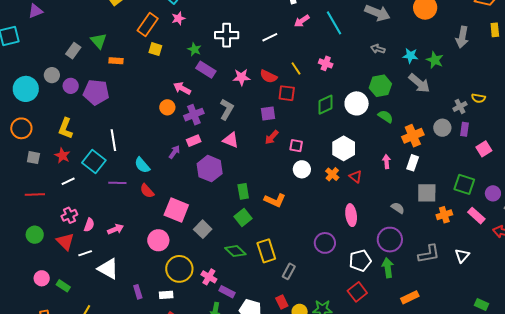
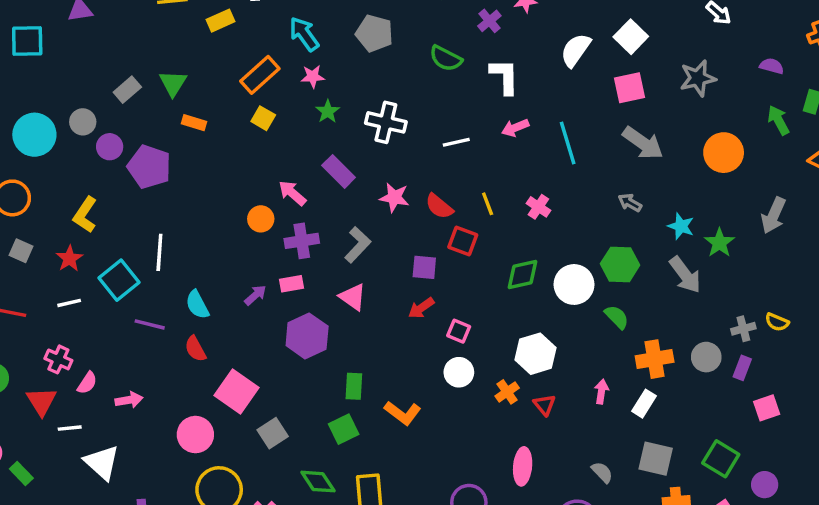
green star: (194, 49) -> (328, 111), moved
pink cross: (69, 215) -> (58, 359), turned 35

